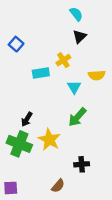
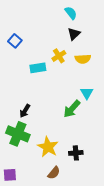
yellow semicircle: (97, 75) -> (83, 59), moved
cyan triangle: (74, 87) -> (87, 93), moved
yellow star: (49, 140) -> (48, 147), moved

